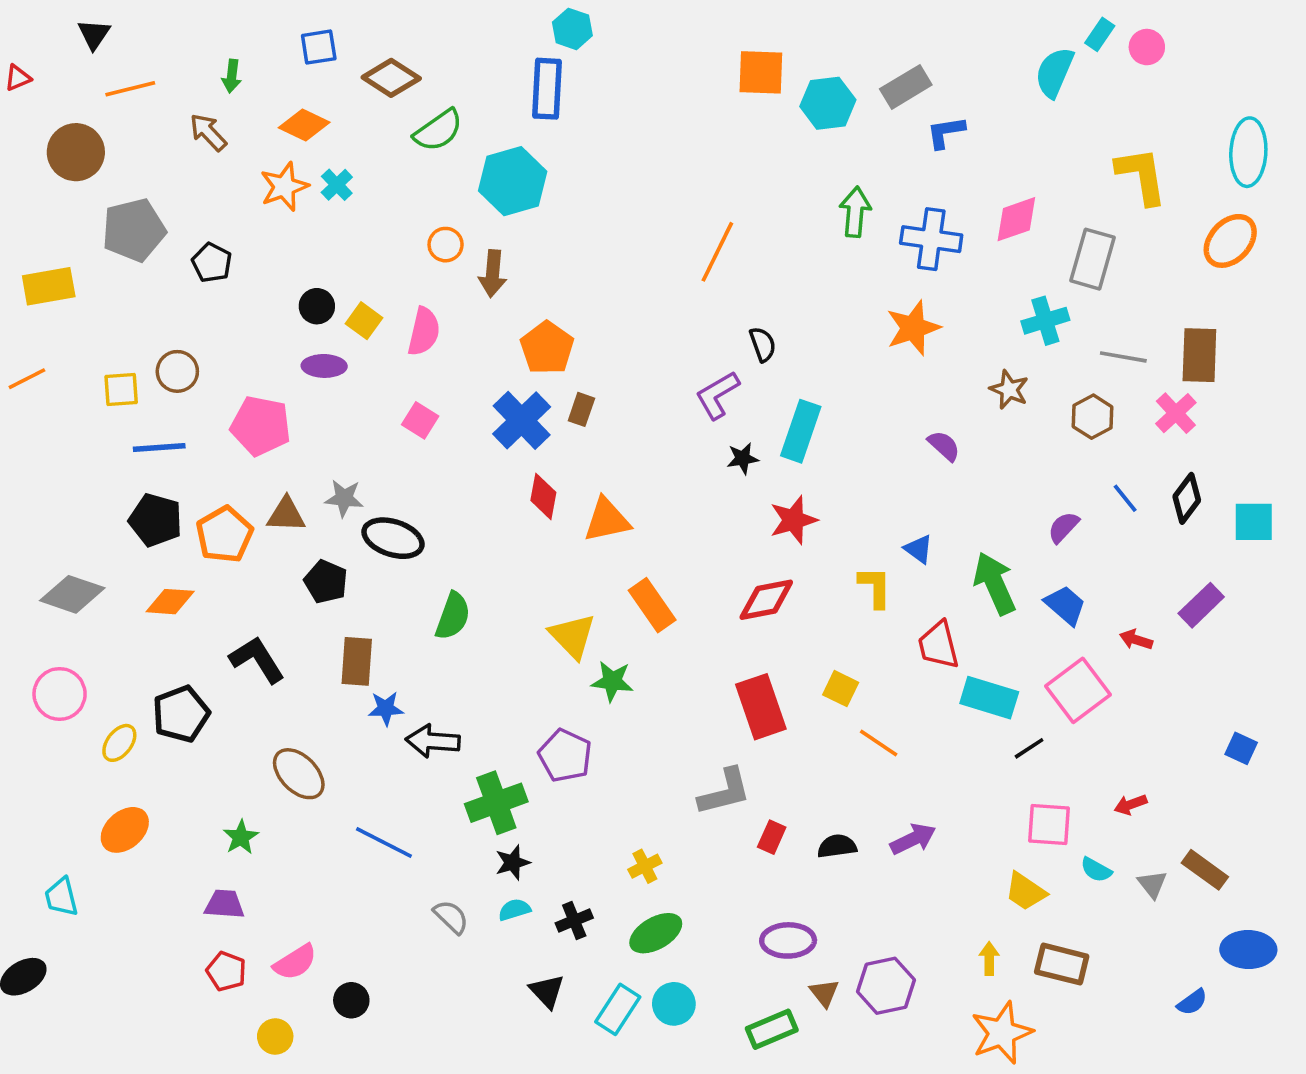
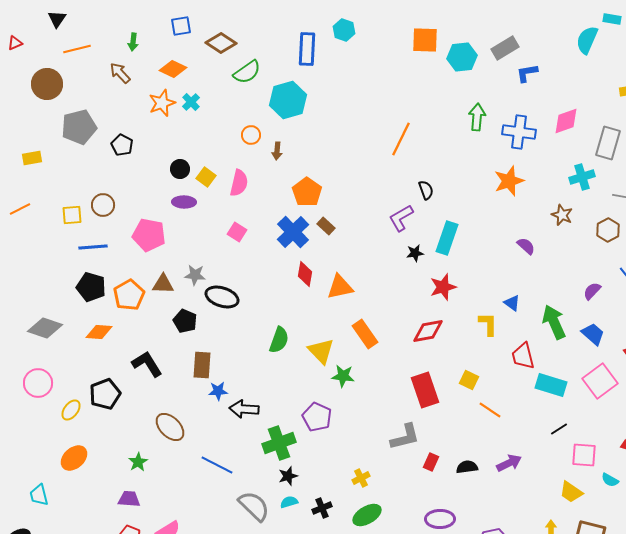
cyan hexagon: (572, 29) -> (344, 30), moved
cyan rectangle: (1100, 34) -> (612, 19), turned 66
brown arrow: (493, 274) -> (277, 151), size x0.7
yellow rectangle: (49, 286) -> (32, 158), size x0.7
brown rectangle: (581, 409) -> (326, 226), turned -66
green semicircle: (453, 616) -> (279, 340), moved
black line: (1029, 748) -> (559, 429), moved
gray semicircle: (451, 917) -> (254, 506), size x1.6

